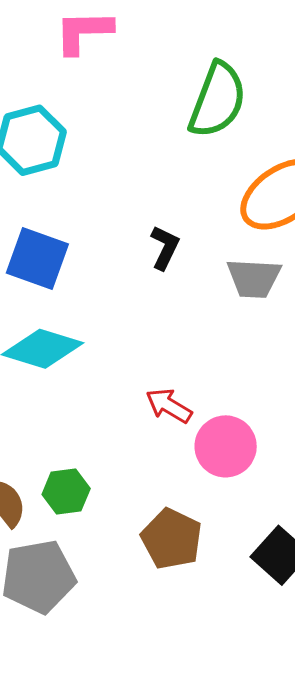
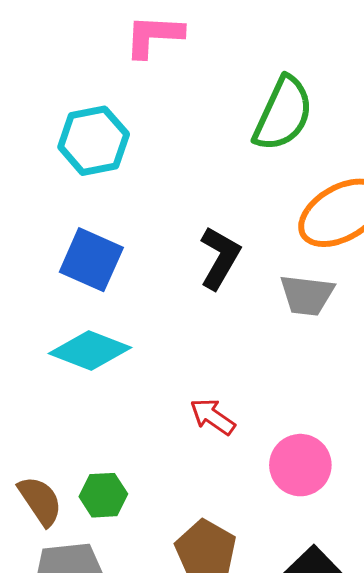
black L-shape: (165, 247) -> (220, 258), size x1.4
pink circle: (226, 446) -> (300, 465), moved

